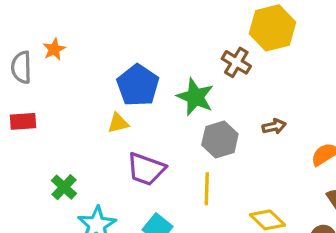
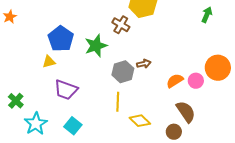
green star: (195, 97) -> (96, 46), turned 30
gray hexagon: (220, 139) -> (123, 72), moved
yellow line: (207, 189) -> (118, 102), moved

